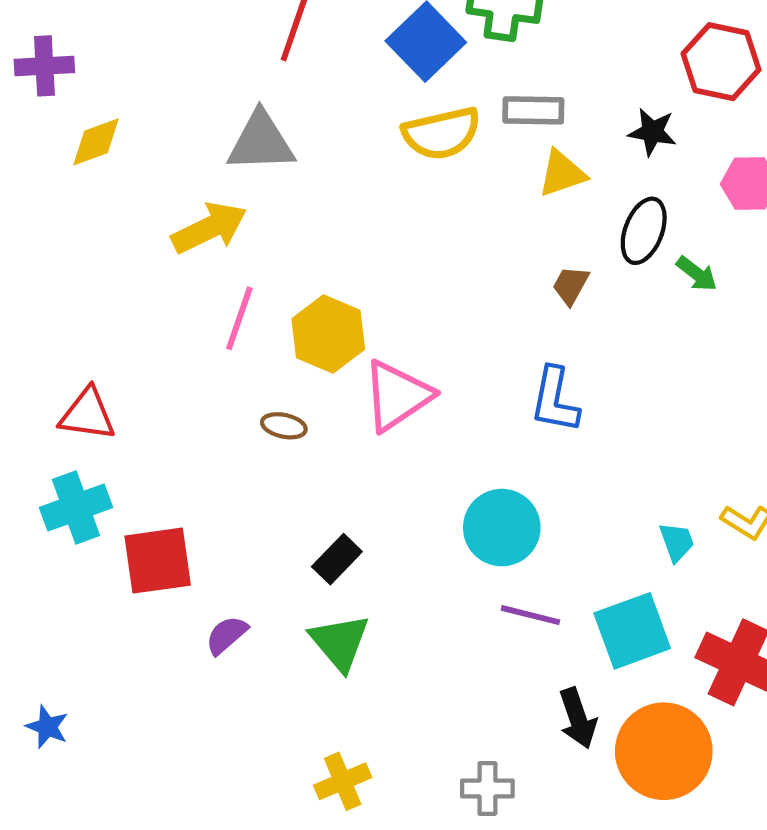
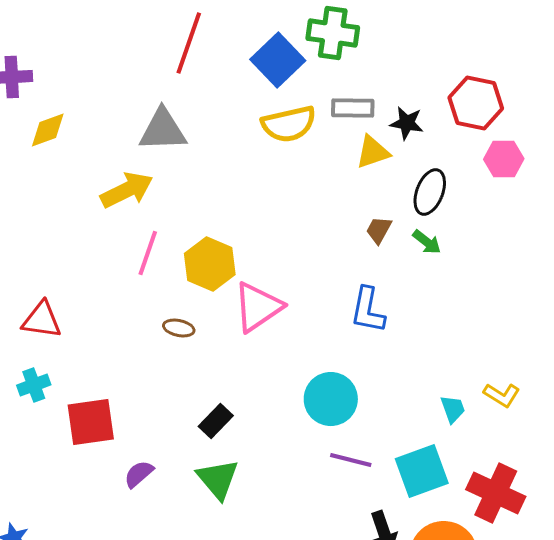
red hexagon: (721, 62) -> (476, 103), moved
black star: (652, 132) -> (407, 123), moved
green arrow: (697, 274) -> (427, 242), moved
cyan cross: (76, 507) -> (34, 385), size x0.7

